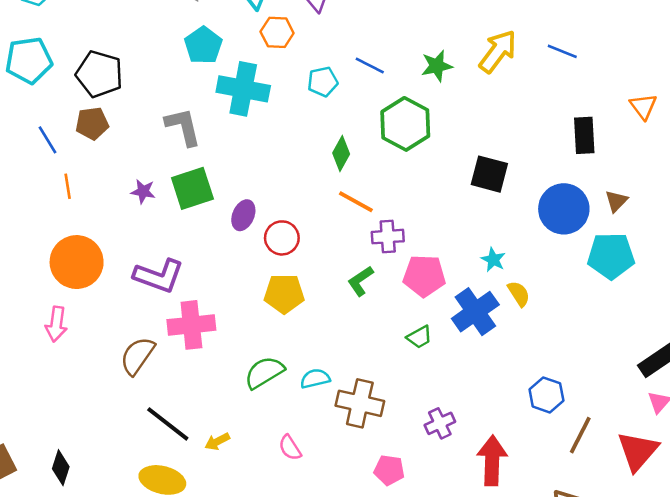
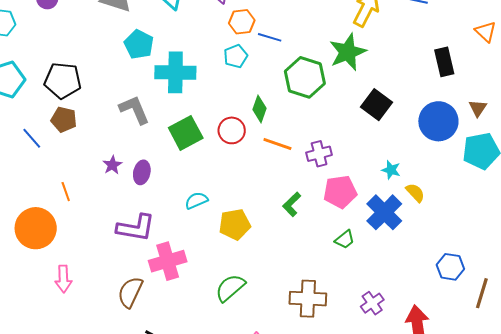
orange hexagon: (277, 32) -> (242, 22), moved
green star: (437, 66) -> (348, 52), moved, size x1.5
brown pentagon: (92, 123) -> (64, 120), turned 30
black square: (489, 174) -> (376, 105), turned 32
orange line: (68, 186) -> (66, 192), moved
green square: (192, 188) -> (186, 133), moved
purple star: (143, 191) -> (112, 165), turned -30
purple ellipse: (243, 215) -> (142, 172), moved
purple cross: (388, 237) -> (319, 154), moved
red circle: (282, 238) -> (232, 130), moved
orange circle: (77, 262) -> (36, 228), moved
cyan semicircle: (315, 379) -> (196, 200), moved

